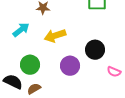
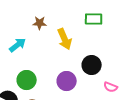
yellow arrow: (55, 36) -> (65, 39), moved, turned -95

